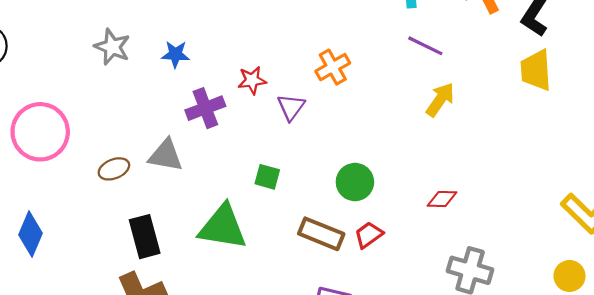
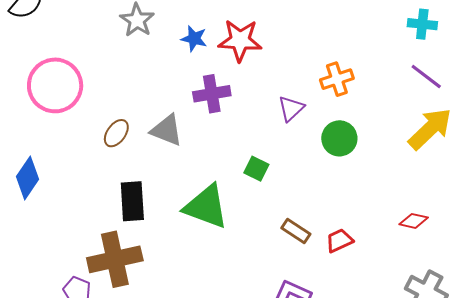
red star: (252, 80) -> (240, 40), moved, size x1.6
yellow arrow: (440, 100) -> (430, 129), size x1.4
brown ellipse: (114, 169) -> (116, 133), turned -44
green circle: (355, 182) -> (339, 138), moved
brown rectangle: (321, 234) -> (296, 231), size x0.7

